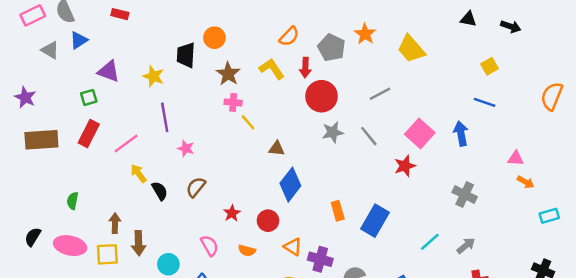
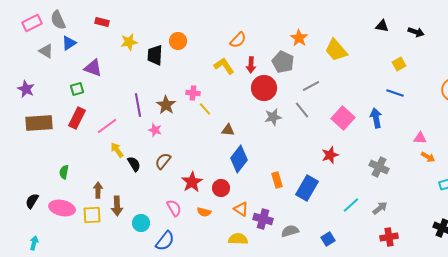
gray pentagon: (331, 48) -> (283, 62), moved
brown star: (228, 74) -> (166, 105), moved
yellow star: (153, 76) -> (129, 42), moved, turned -30
gray line: (369, 136) -> (302, 110), moved
red star: (405, 166) -> (330, 155), moved
red star: (232, 213) -> (192, 182), size x1.5

